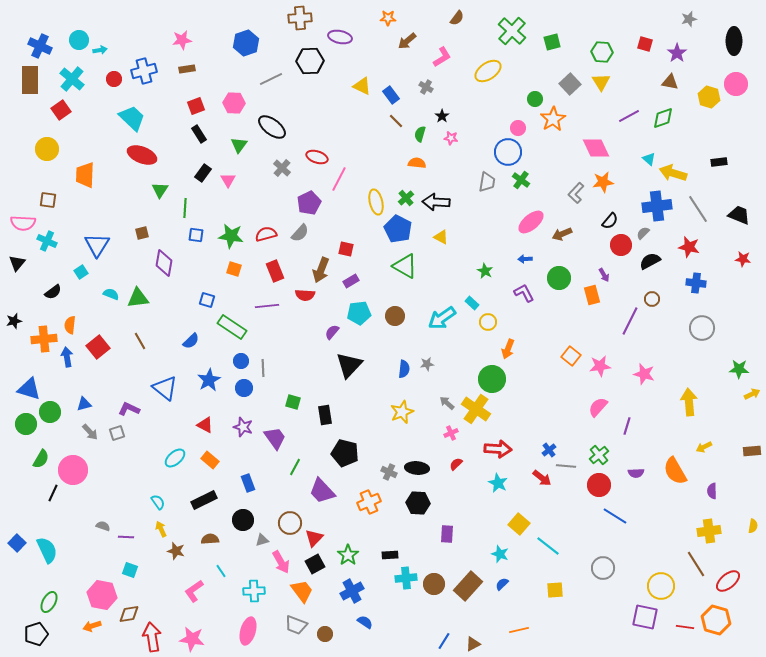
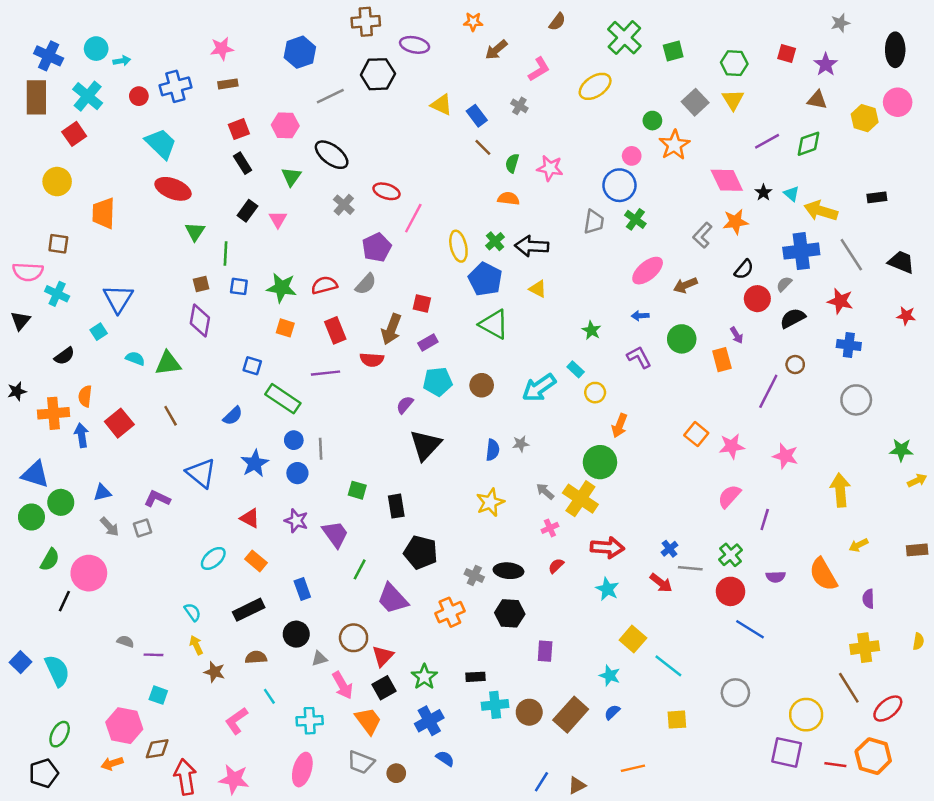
black star: (442, 116) -> (763, 193), moved
pink star: (451, 138) -> (550, 168), size x1.5
brown square: (142, 233) -> (201, 284), moved

